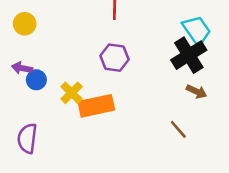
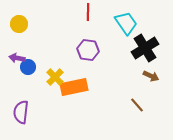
cyan trapezoid: (197, 30) -> (126, 23), moved

